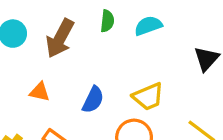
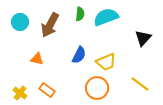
cyan semicircle: (148, 26) -> (106, 17), size x1.4
blue semicircle: (93, 100) -> (79, 55), moved

